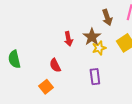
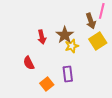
brown arrow: (107, 17) -> (91, 21), moved
orange square: (46, 87) -> (47, 84), moved

